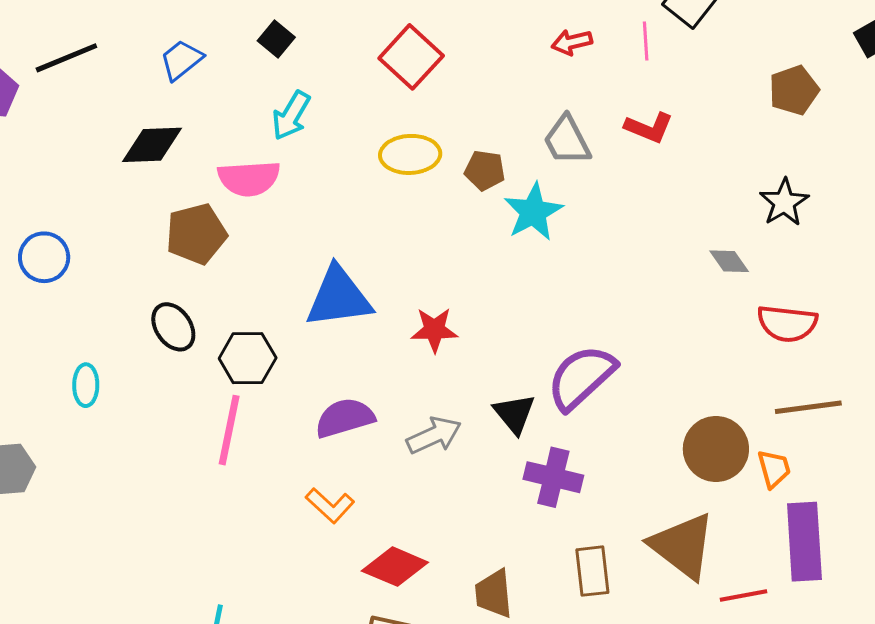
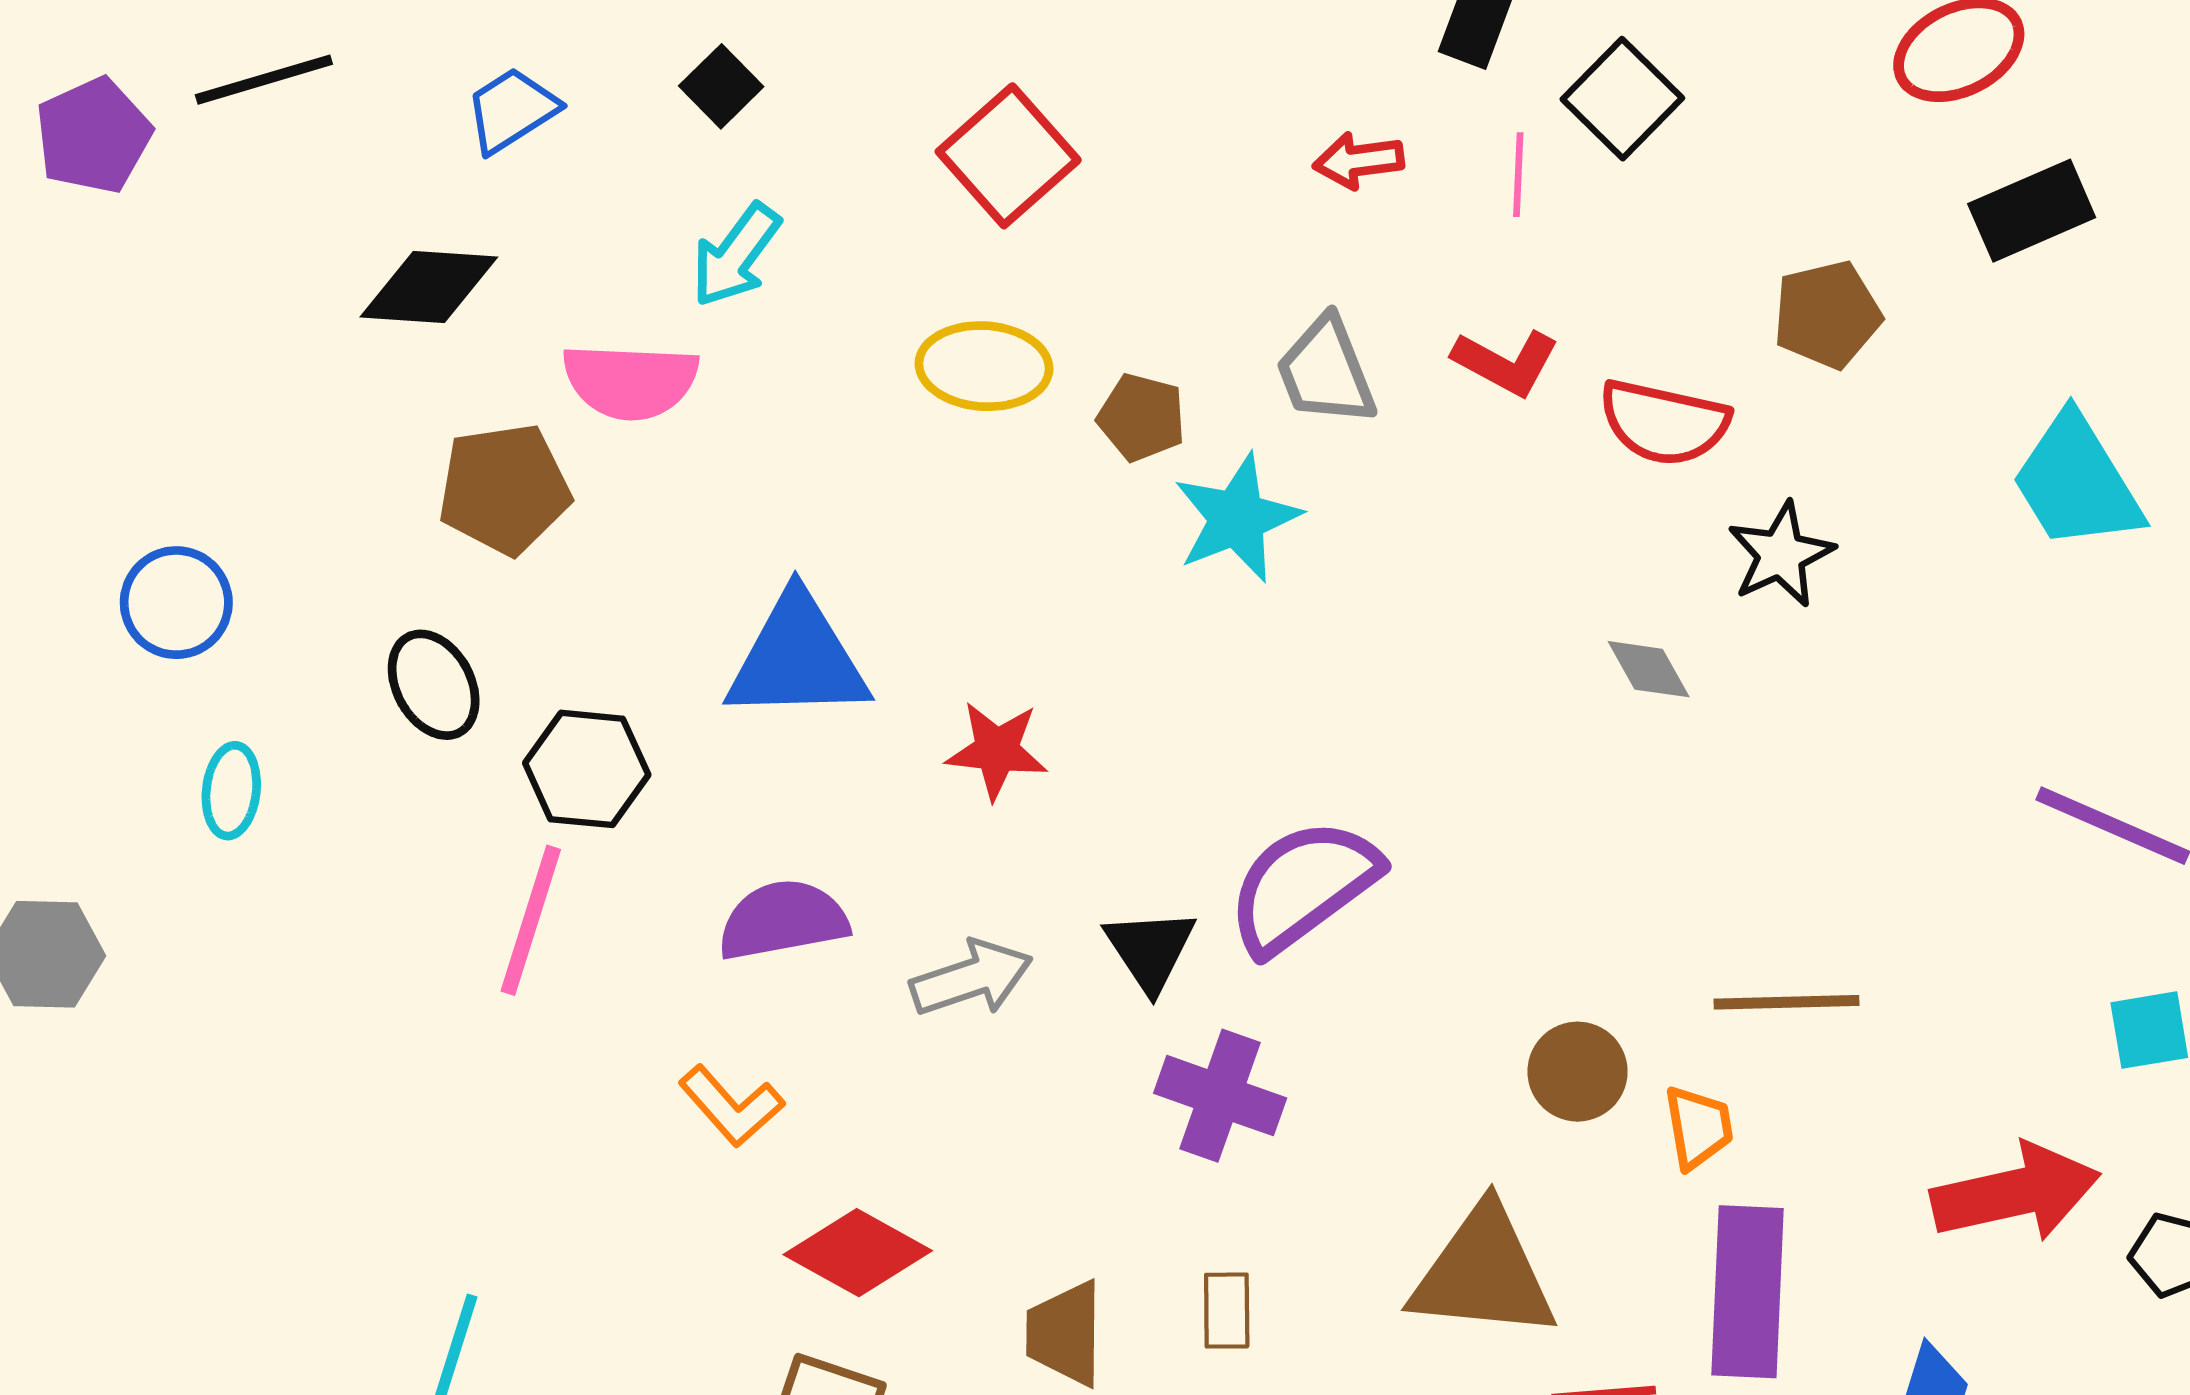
blue circle: (44, 257) -> (176, 603), moved
red semicircle: (787, 324) -> (1664, 422), moved
brown circle: (716, 449) -> (1578, 1072), size x0.7
brown triangle: (682, 546) -> (1483, 1273), turned -38
brown rectangle: (592, 571) -> (1227, 1311), moved, size x0.7

